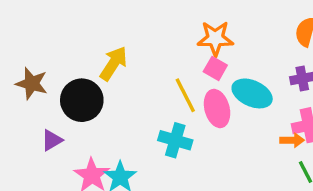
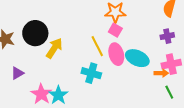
yellow arrow: (114, 63) -> (54, 48), moved
cyan ellipse: (252, 93) -> (137, 58), moved
black circle: (82, 100) -> (35, 33), moved

